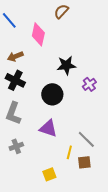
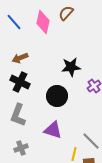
pink diamond: (38, 34) -> (43, 22), moved

